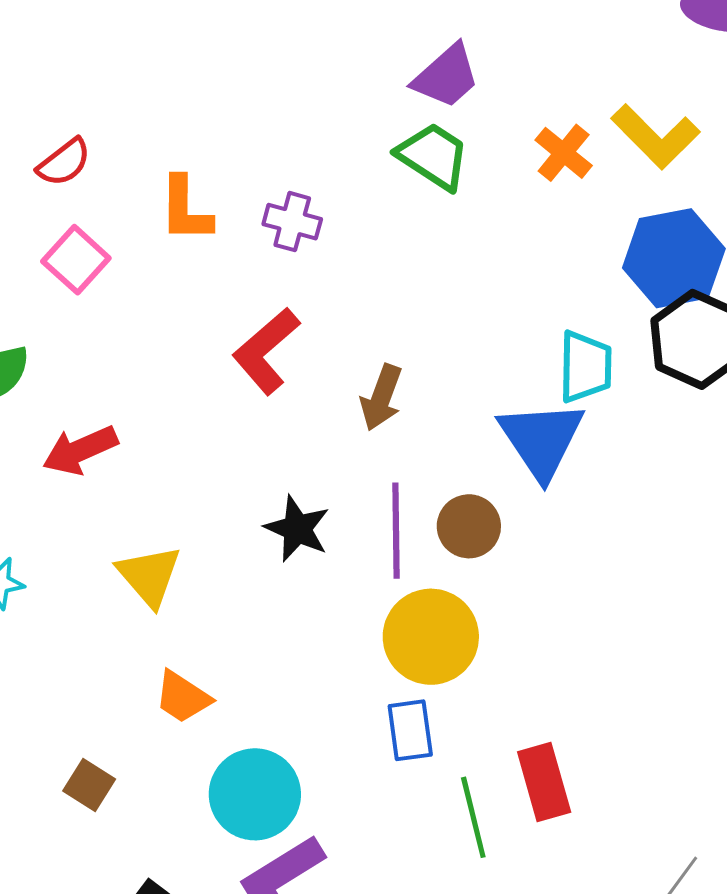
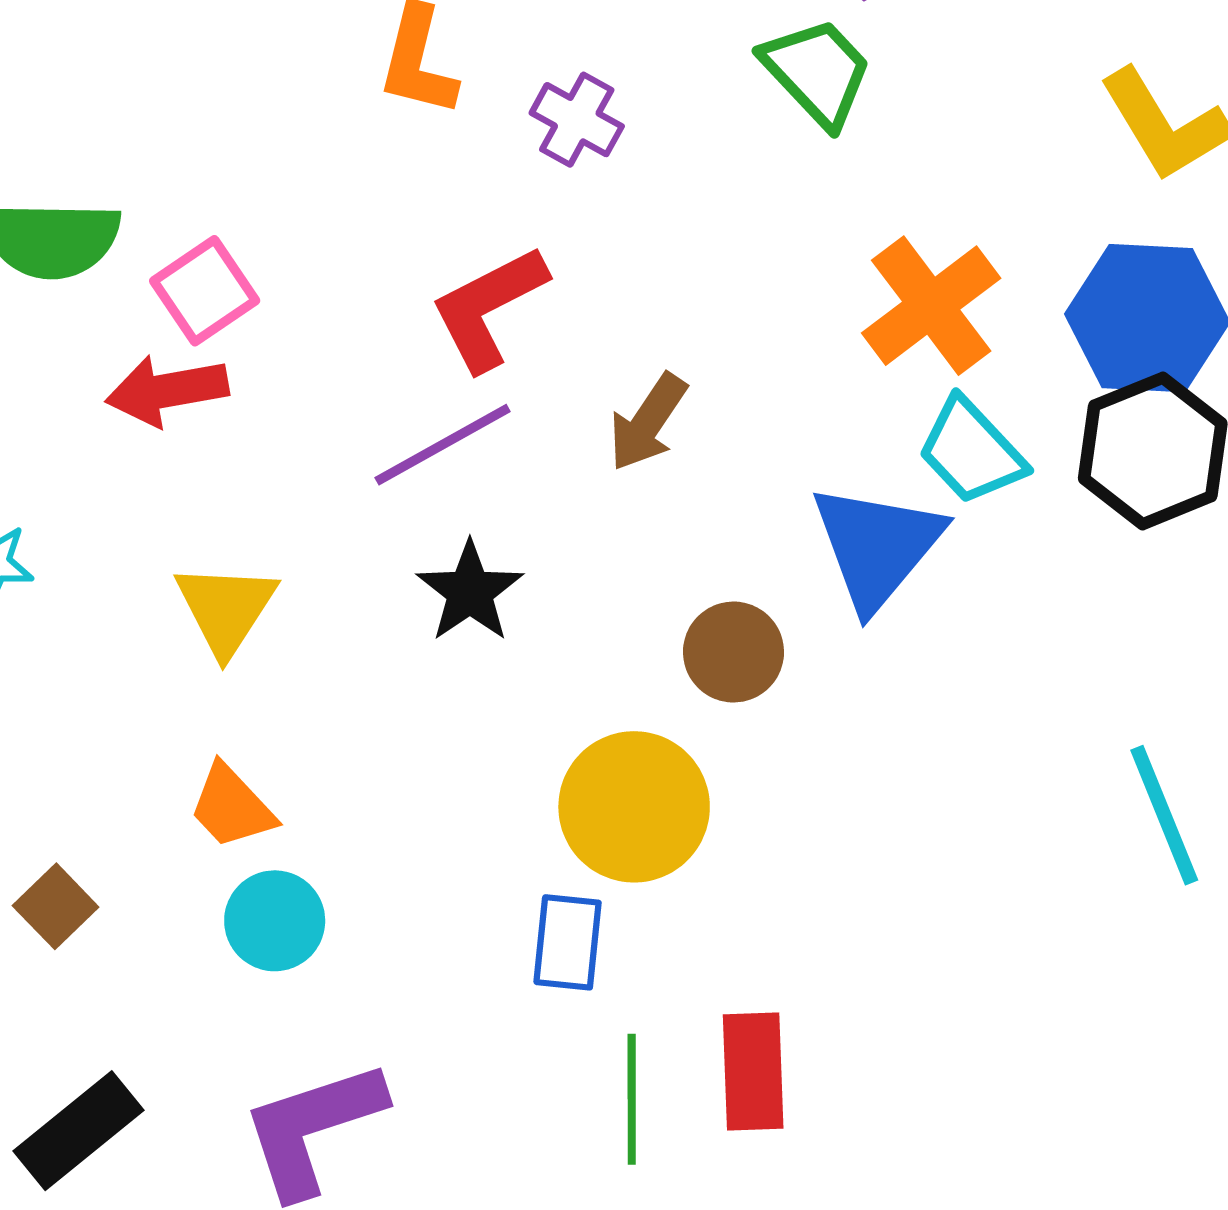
orange cross: (564, 153) -> (931, 306), moved, size x1.5
pink square: (76, 260) -> (205, 291), moved
cyan trapezoid: (585, 367) -> (971, 451), turned 122
purple line: (396, 531) -> (443, 445), moved, turned 48
cyan circle: (255, 794) -> (275, 921), moved, size x0.7

